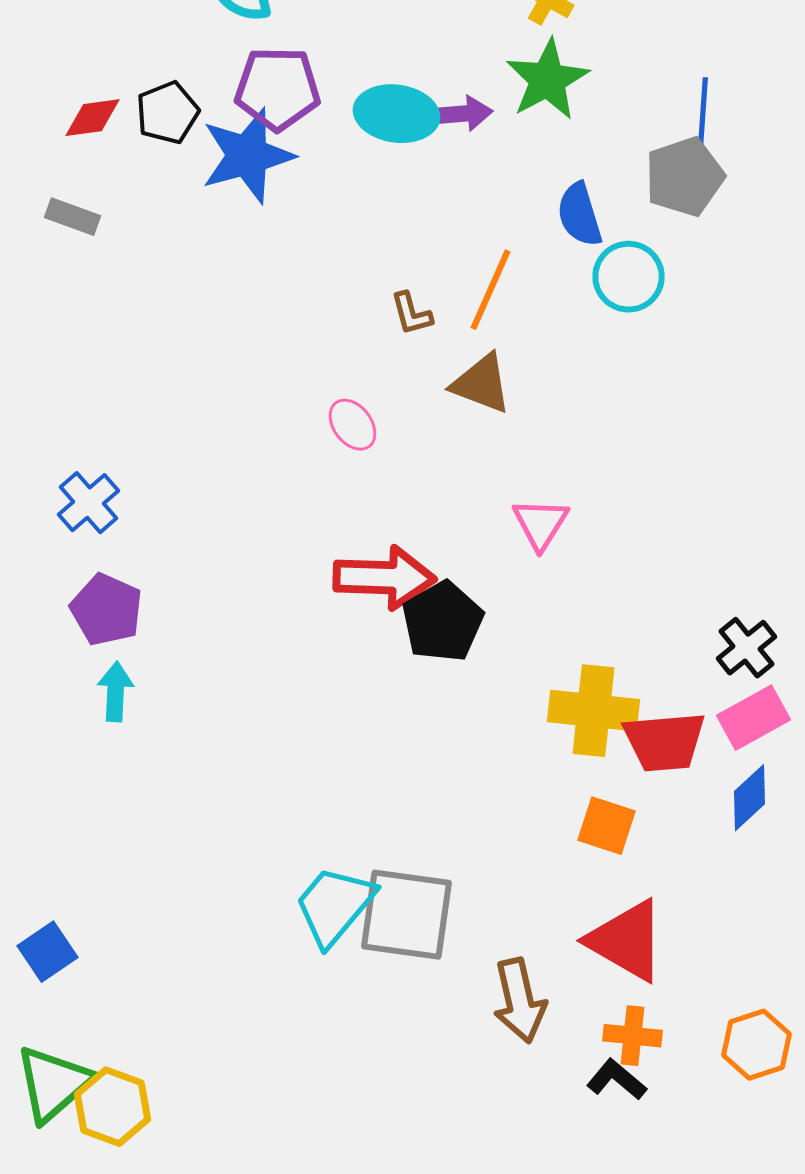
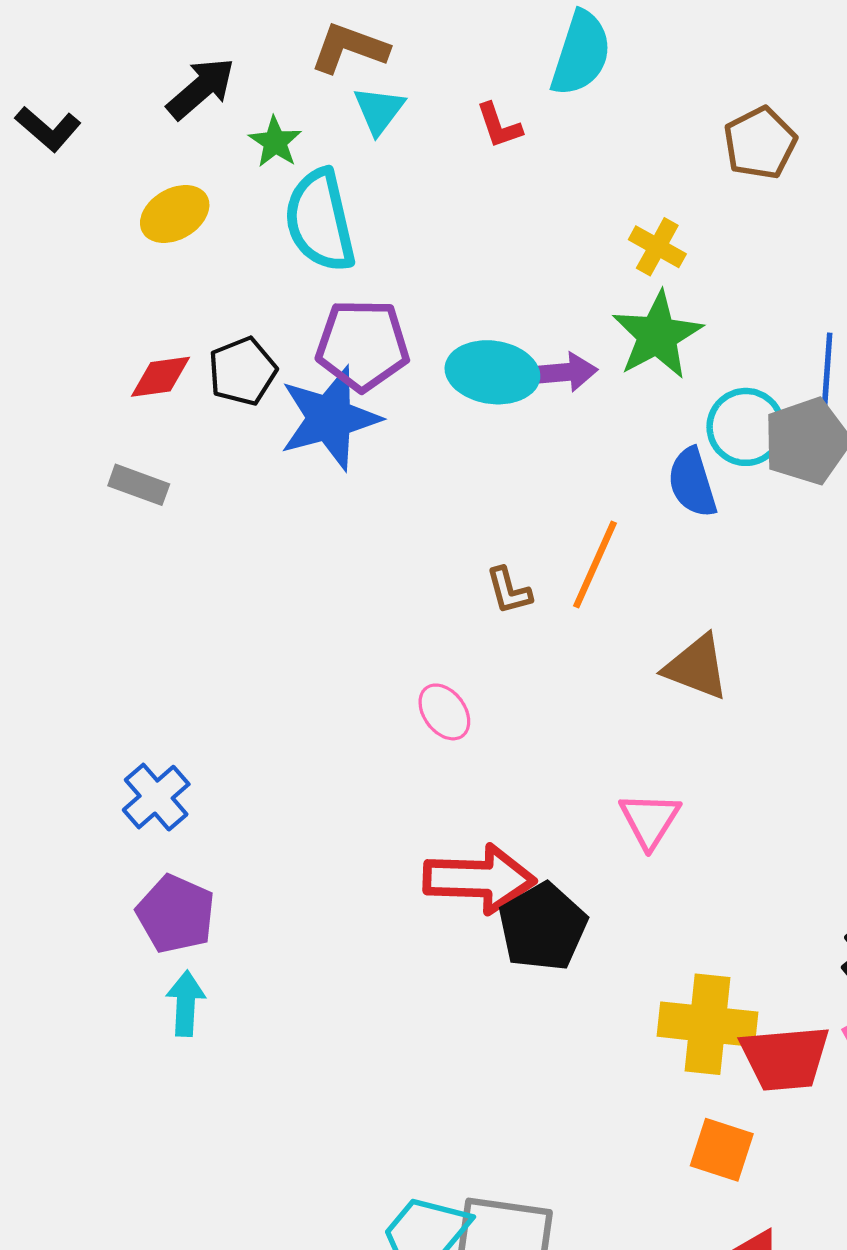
cyan circle: (628, 277) -> (746, 427), moved
brown triangle: (482, 384) -> (697, 667), moved

